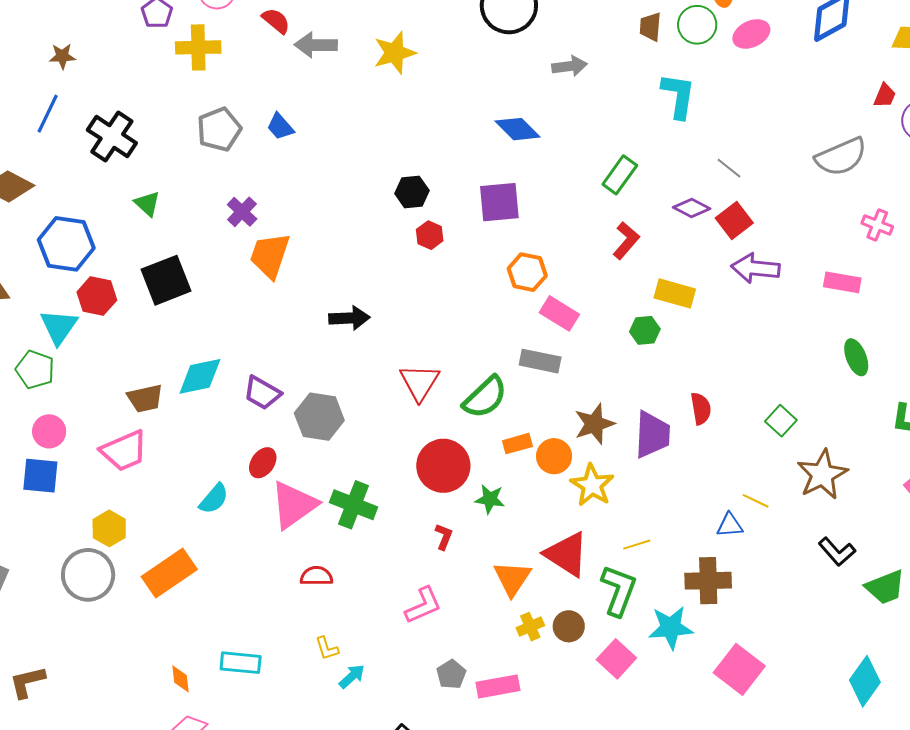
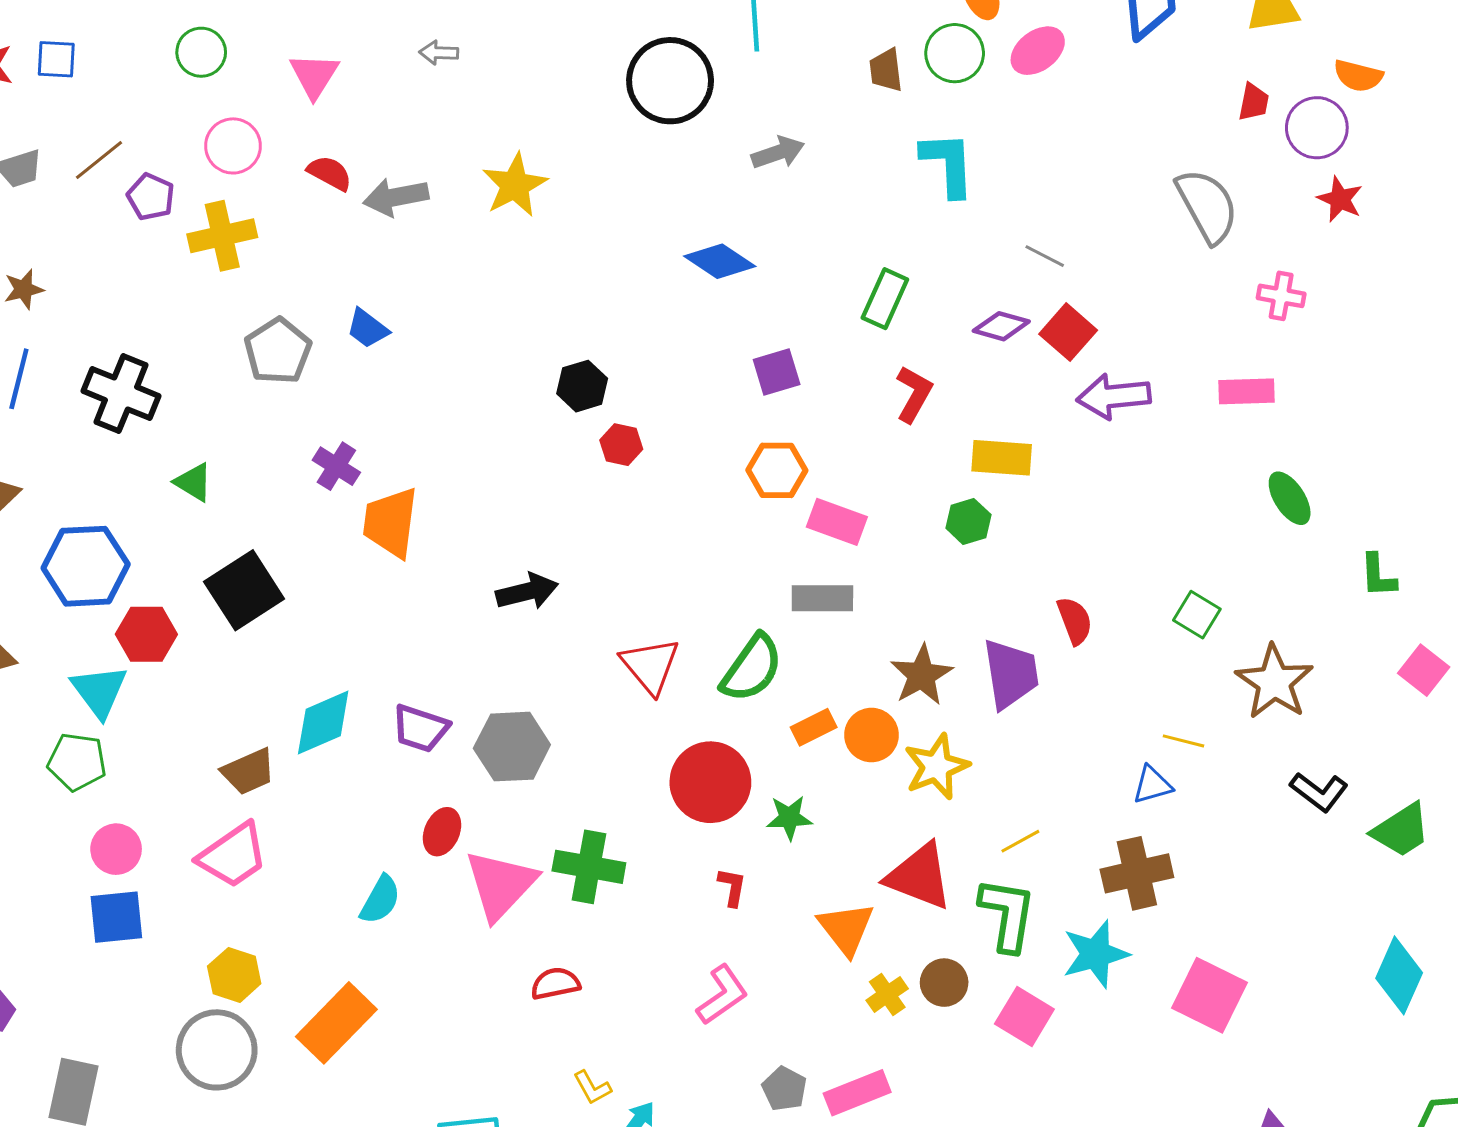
gray semicircle: (841, 157) -> (1207, 206), turned -84
purple square: (499, 202) -> (777, 372), moved, size x0.7
yellow star: (592, 485) -> (937, 767), turned 30

